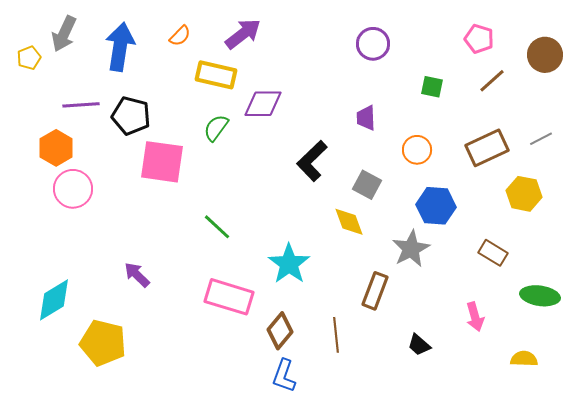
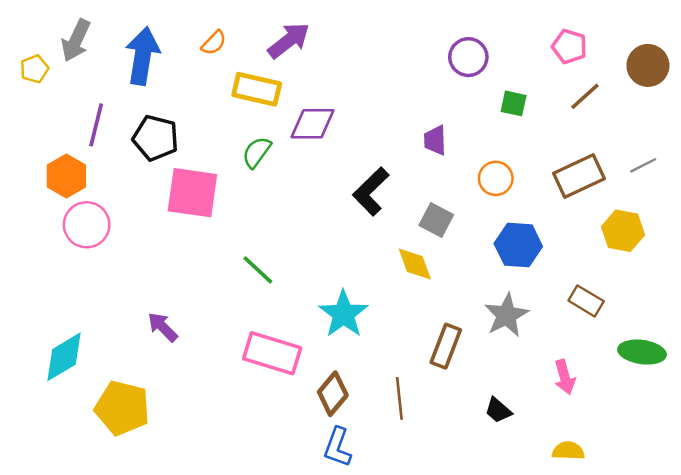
purple circle: (373, 44) -> (468, 57), moved
purple line: (81, 105) -> (96, 125), turned -72
gray star: (411, 249) -> (506, 315), moved
yellow semicircle: (524, 359) -> (568, 451), moved

